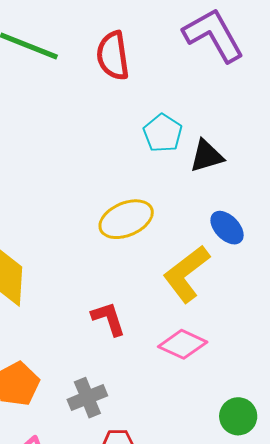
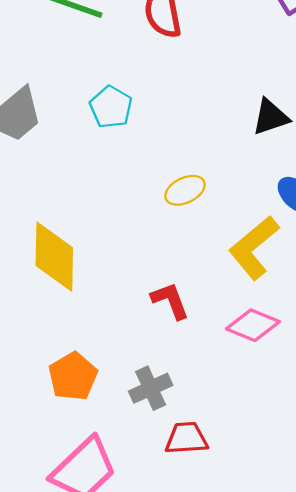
cyan pentagon: (163, 133) -> (111, 107), moved
yellow ellipse: (126, 219) -> (185, 190), size x0.7

